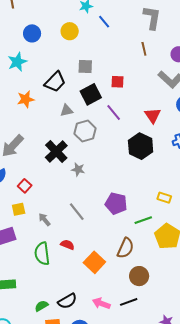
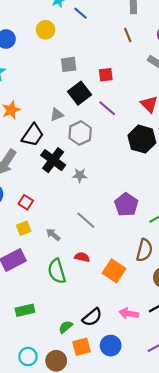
black trapezoid: (55, 82) -> (33, 135), moved
purple pentagon: (116, 204) -> (126, 205), turned 30

